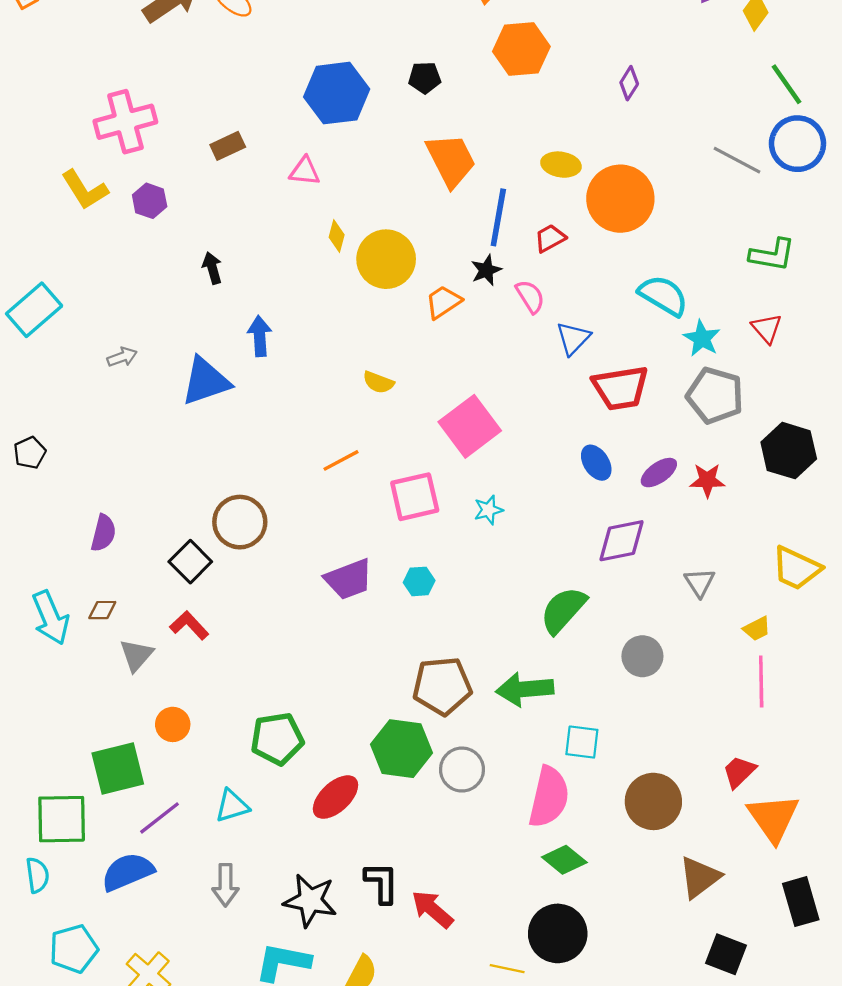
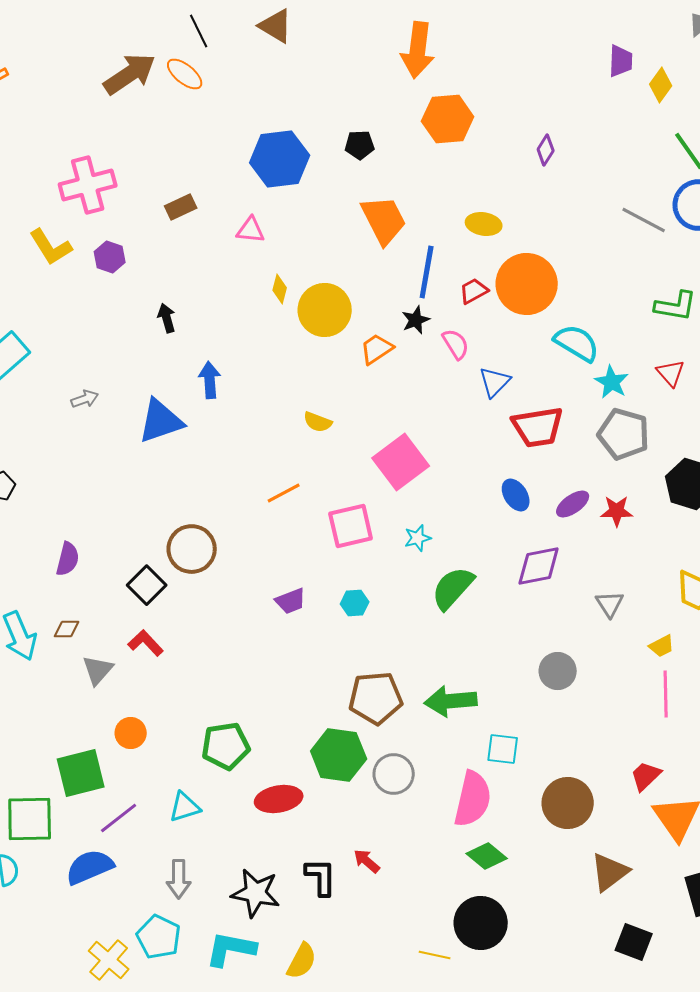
orange circle: (620, 199) -> (527, 284), moved
purple trapezoid: (349, 579) -> (291, 601), size x0.7
green semicircle: (563, 610) -> (453, 588), moved
red ellipse: (335, 797) -> (279, 799), turned 33
red arrow: (432, 909) -> (367, 861), moved, size x0.7
cyan pentagon: (74, 949) -> (159, 937), moved, turned -30

